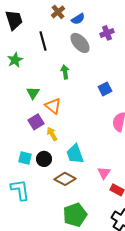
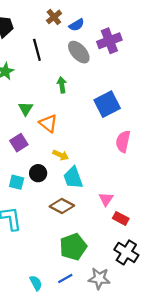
purple cross: (107, 33) -> (109, 41), size x1.5
blue square: (105, 89) -> (107, 104), size x1.6
purple square: (36, 122) -> (19, 143), moved
yellow arrow: (52, 134) -> (61, 155), moved, turned 144
black circle: (44, 159) -> (38, 173), moved

